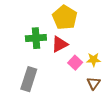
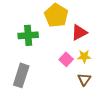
red triangle: (60, 44) -> (79, 32), moved

